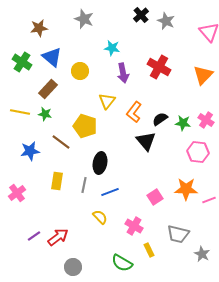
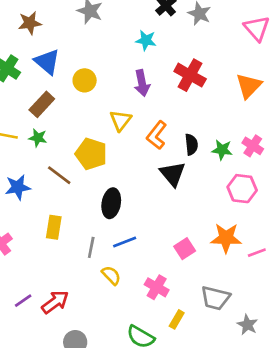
cyan star: (112, 48) -> (146, 40), moved
black semicircle: (160, 119) -> (191, 144), turned 119
gray line: (84, 185) -> (91, 247), moved
yellow rectangle: (149, 250) -> (177, 319), turned 56

